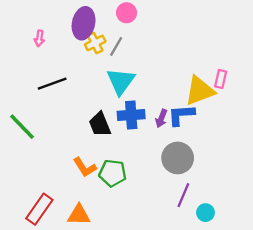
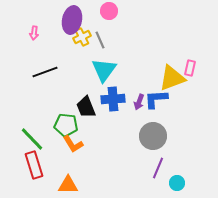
gray line: (116, 46) -> (100, 40), turned -54
green line: (22, 127) -> (32, 139), moved
green pentagon: (113, 173) -> (66, 125), moved
red rectangle: (39, 209) -> (34, 165), moved, turned -52

